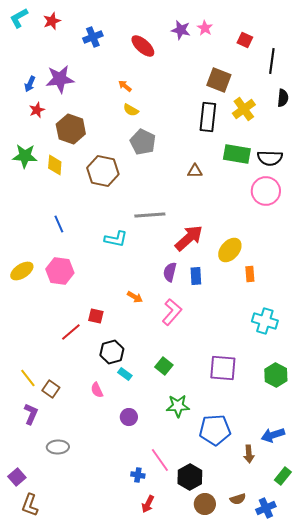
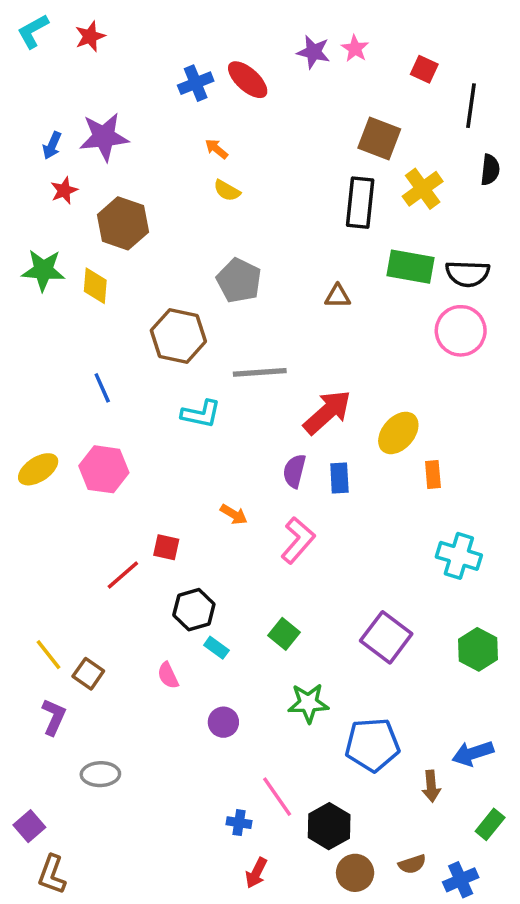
blue cross: (93, 37) -> (196, 83), moved
gray pentagon: (143, 142) -> (239, 281), moved
brown hexagon: (103, 171) -> (178, 336), moved
purple square: (223, 368) -> (386, 637), turned 32

